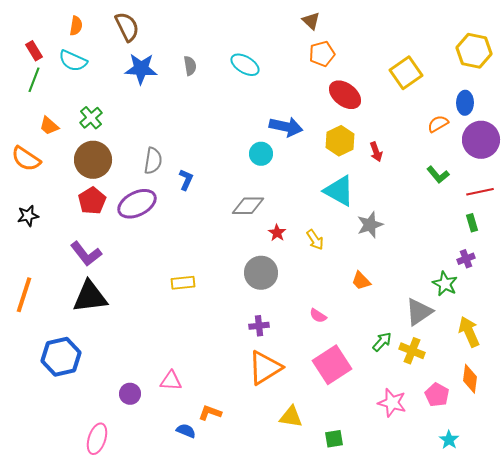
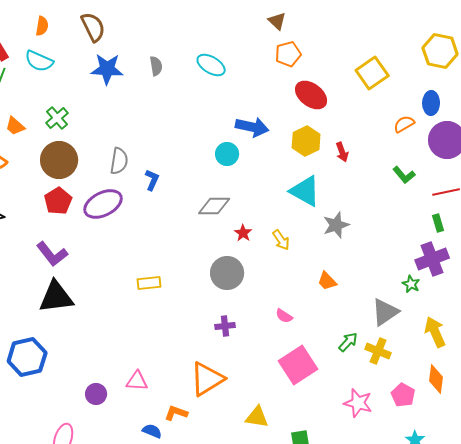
purple cross: (466, 259) -> (432, 259), size x1.8
green star: (445, 284) -> (411, 284), size x0.7
orange triangle: (265, 368) -> (207, 379), moved

